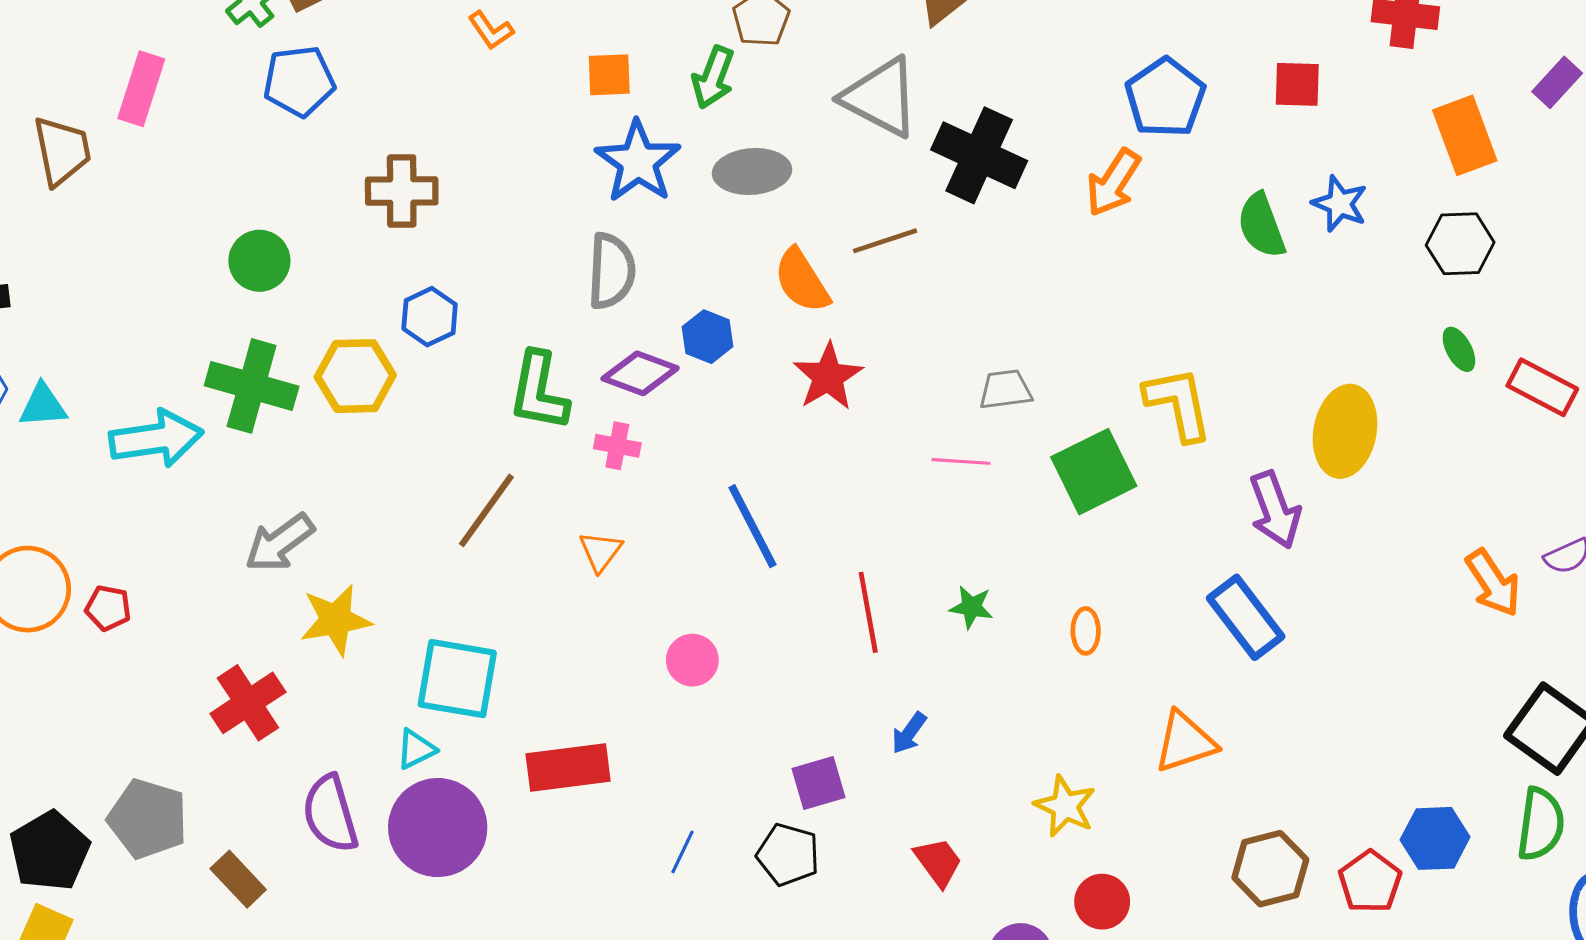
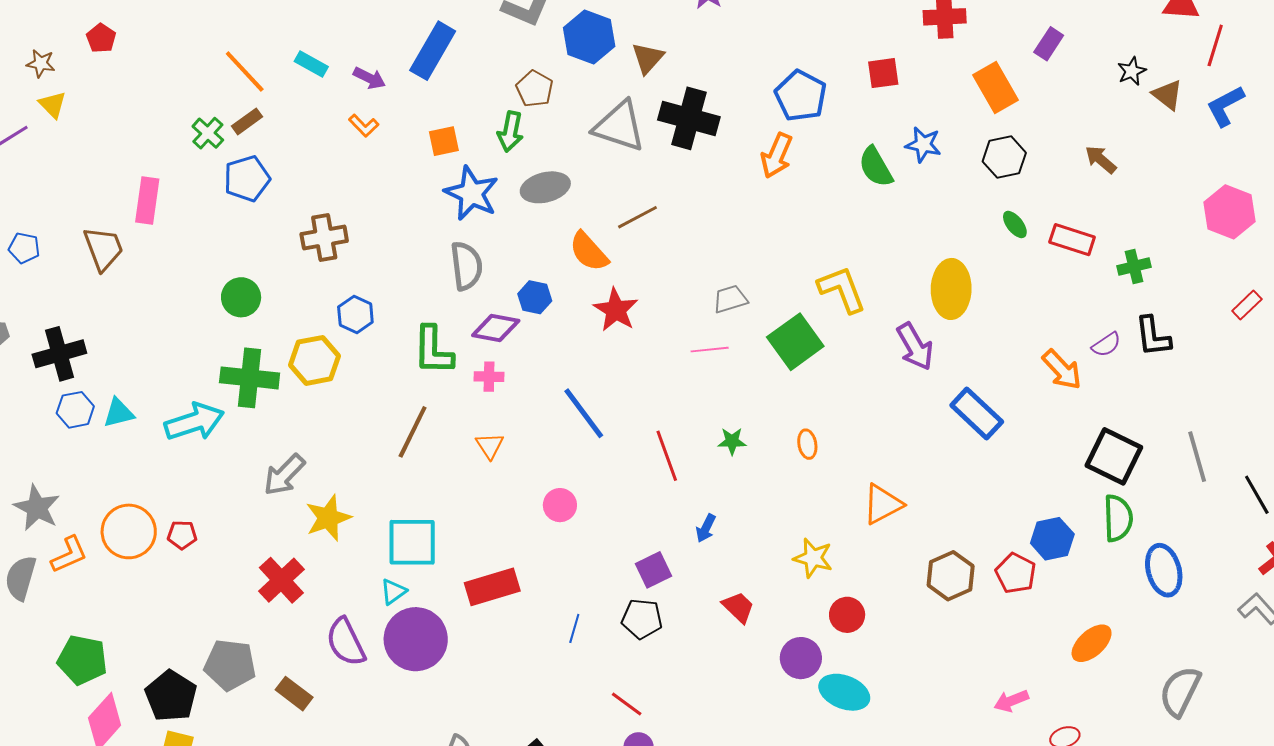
black cross: (979, 155) -> (689, 118), moved
blue rectangle: (1246, 617) -> (977, 414), moved

